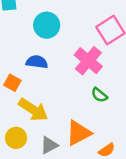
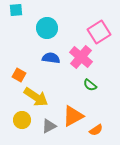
blue semicircle: (37, 62) -> (51, 58), moved

